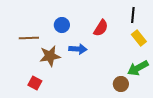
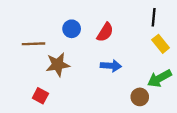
red semicircle: (101, 28) -> (105, 32), moved
blue arrow: (78, 49) -> (111, 66), moved

